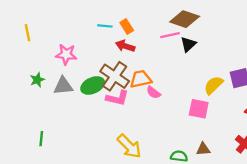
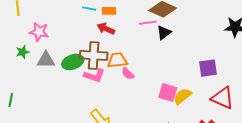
orange rectangle: (127, 26) -> (109, 11), turned -64
pink star: (66, 54) -> (39, 32), moved
brown cross: (115, 76) -> (94, 55), turned -36
yellow semicircle: (213, 85) -> (182, 96), moved
green line: (41, 139) -> (11, 100), moved

